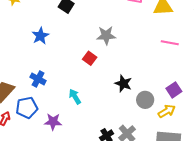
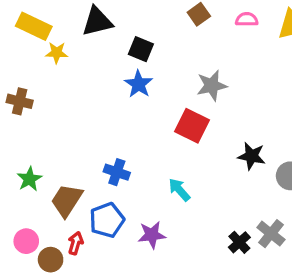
blue star: (40, 36) -> (138, 84), moved
red square: (90, 58) -> (192, 126), size x1.5

